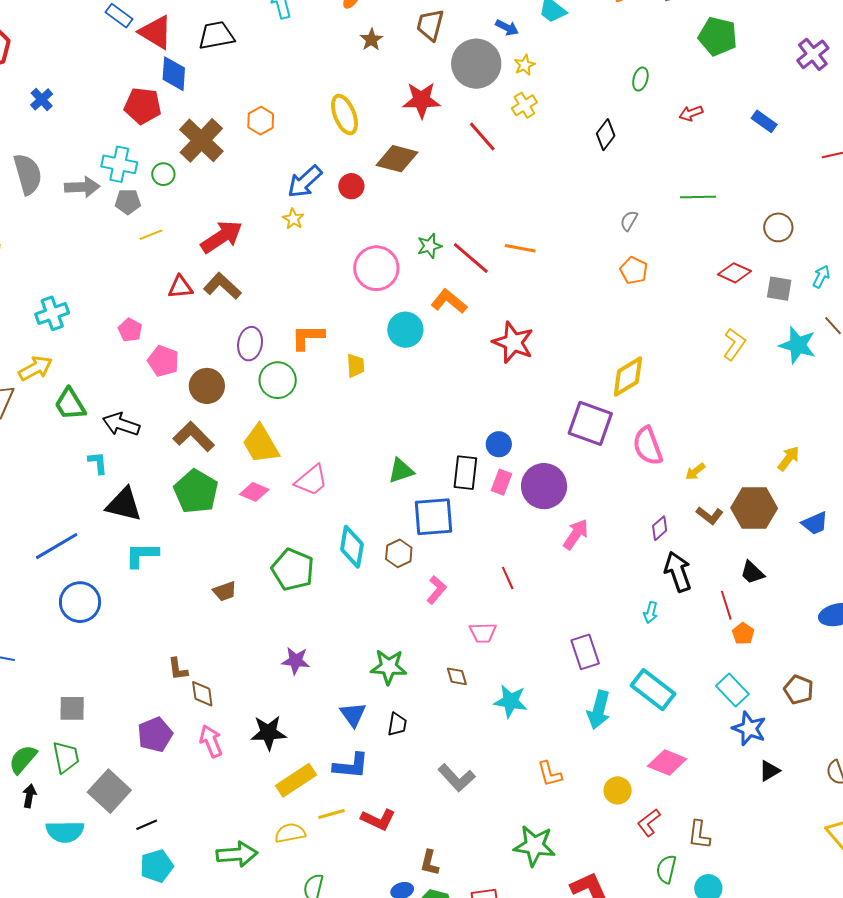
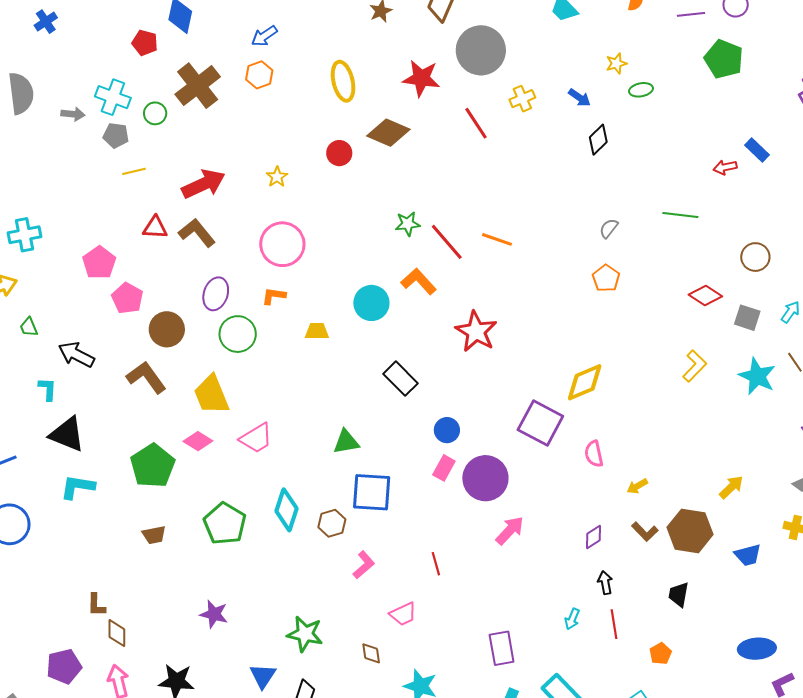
blue arrow: (507, 28) -> (579, 98), moved
yellow star: (525, 65) -> (616, 63), moved
green ellipse: (640, 79) -> (641, 90), turned 55
red pentagon: (143, 106) -> (145, 43), size x0.7
red arrow: (691, 113) -> (725, 167), moved
blue arrow: (305, 182) -> (264, 36), moved, size x0.7
gray arrow: (82, 187) -> (73, 114), size x0.7
pink circle: (376, 268) -> (282, 244), moved
pink pentagon: (130, 330) -> (99, 263), size x1.4
orange L-shape: (308, 337) -> (274, 296), size x0.7
yellow trapezoid: (356, 366) -> (317, 331), turned -95
green trapezoid: (70, 404) -> (29, 327), size x0.6
pink semicircle: (648, 446) -> (594, 454), size x0.7
black rectangle: (465, 473) -> (401, 379), moved, turned -60
green pentagon: (196, 491) -> (153, 466), moved
black arrow: (678, 572) -> (605, 583), size x0.6
black trapezoid: (752, 573) -> (679, 594), turned 48
red line: (726, 605) -> (614, 624), moved
pink trapezoid: (483, 633) -> (403, 614), turned -32

